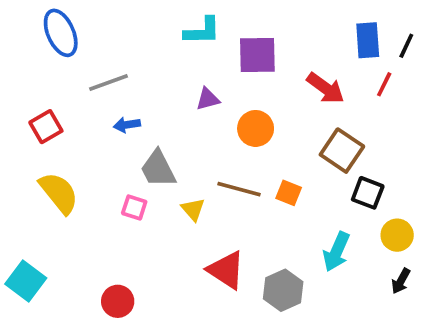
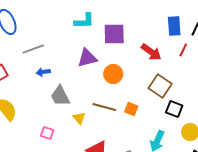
purple triangle: (208, 99) -> (87, 58), size x1.5
pink square: (134, 208) -> (47, 133), moved

